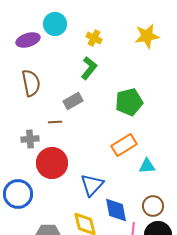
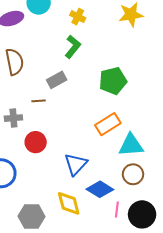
red circle: (52, 163) -> (36, 142), size x0.7
cyan triangle: (147, 166) -> (131, 145), size x1.5
brown circle: (153, 206) -> (133, 174), moved
blue diamond: (116, 210) -> (100, 189), turned -48

